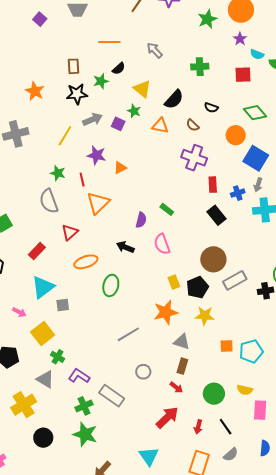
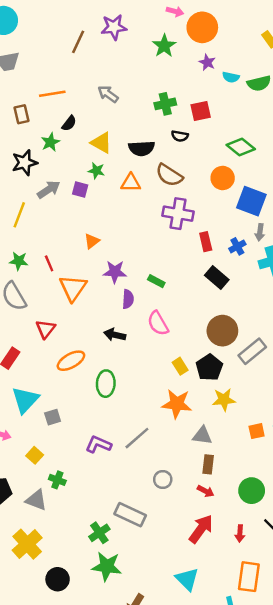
brown rectangle: (74, 66) -> (22, 114), moved
red square: (243, 75) -> (201, 111), moved
black semicircle: (174, 99) -> (142, 148), turned 55
black semicircle: (211, 108) -> (180, 136), moved
brown semicircle: (193, 125) -> (169, 175), size x1.6
purple star: (97, 155) -> (115, 272), moved
orange star: (166, 312) -> (177, 404), turned 30
yellow square: (43, 334) -> (35, 455), size x0.6
purple L-shape: (79, 376) -> (98, 444), moved
gray triangle: (45, 379) -> (36, 500), moved

